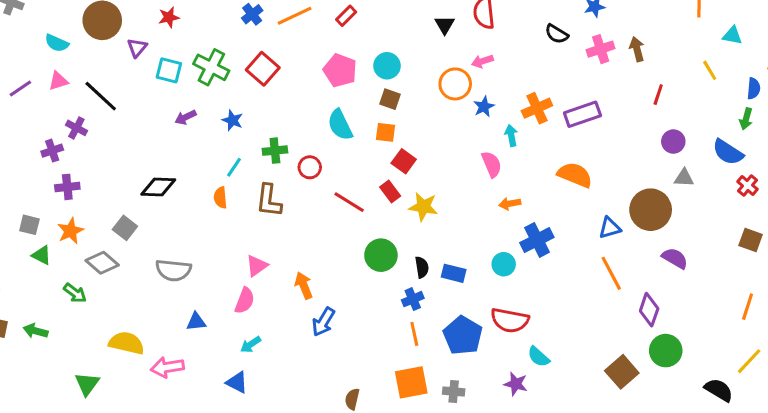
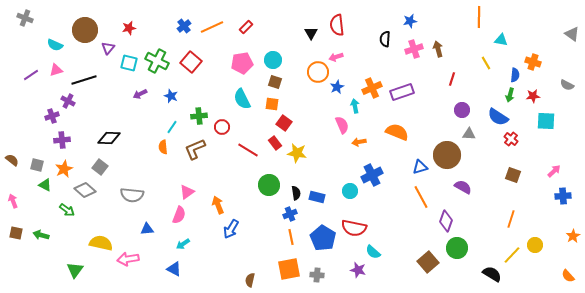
black semicircle: (557, 34) -> (385, 39), turned 63
pink pentagon: (340, 70) -> (242, 63), turned -30
black line: (101, 96) -> (84, 80), turned -60
black diamond: (158, 187) -> (109, 138), moved
brown L-shape: (269, 201) -> (195, 149), turned 60
orange arrow: (510, 204) -> (359, 142), moved

